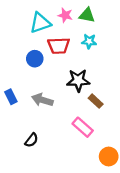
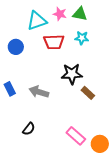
blue circle: (35, 59) -> (16, 47), moved
pink rectangle: (83, 127) -> (76, 136), moved

